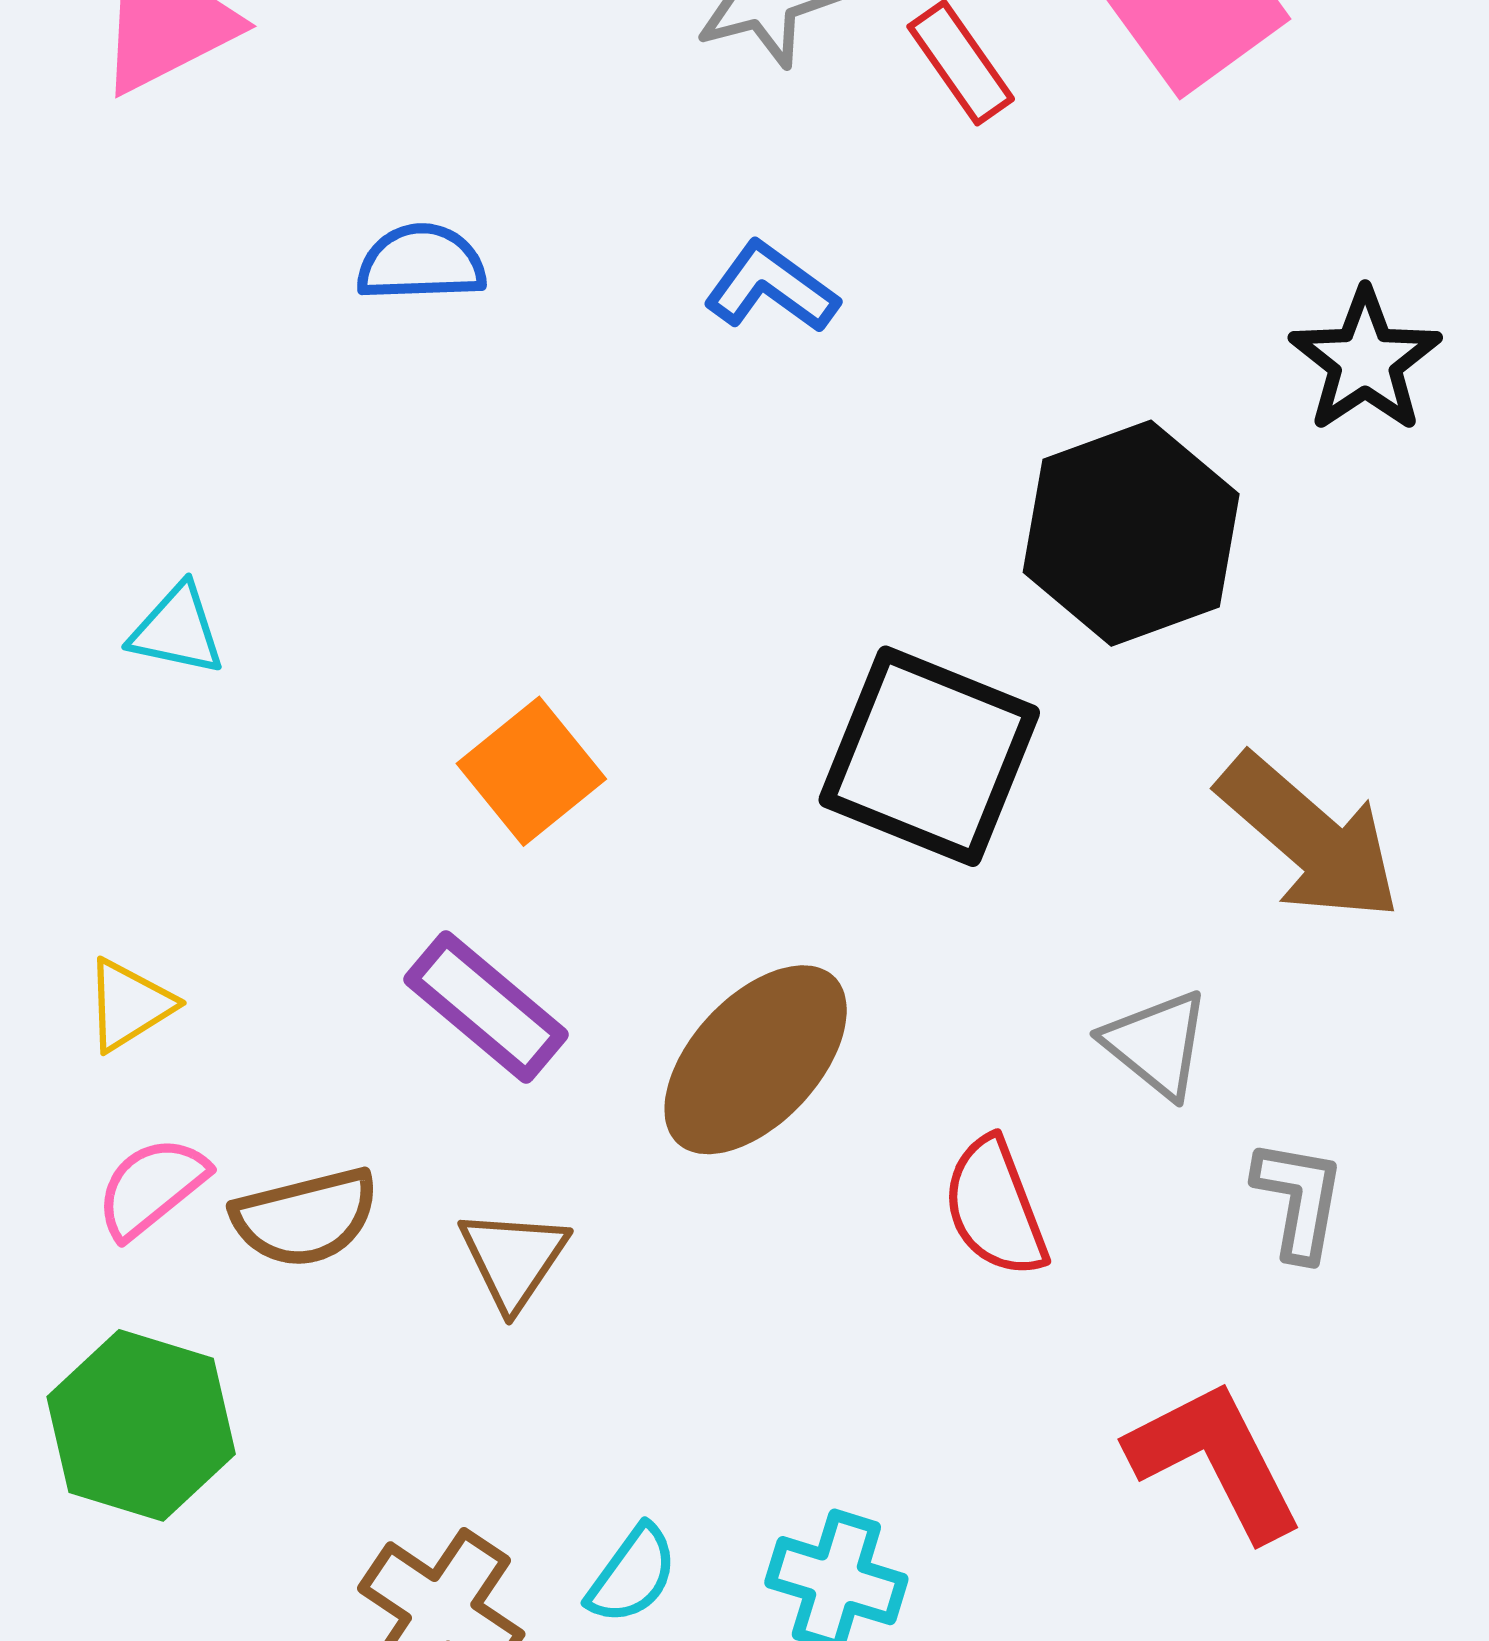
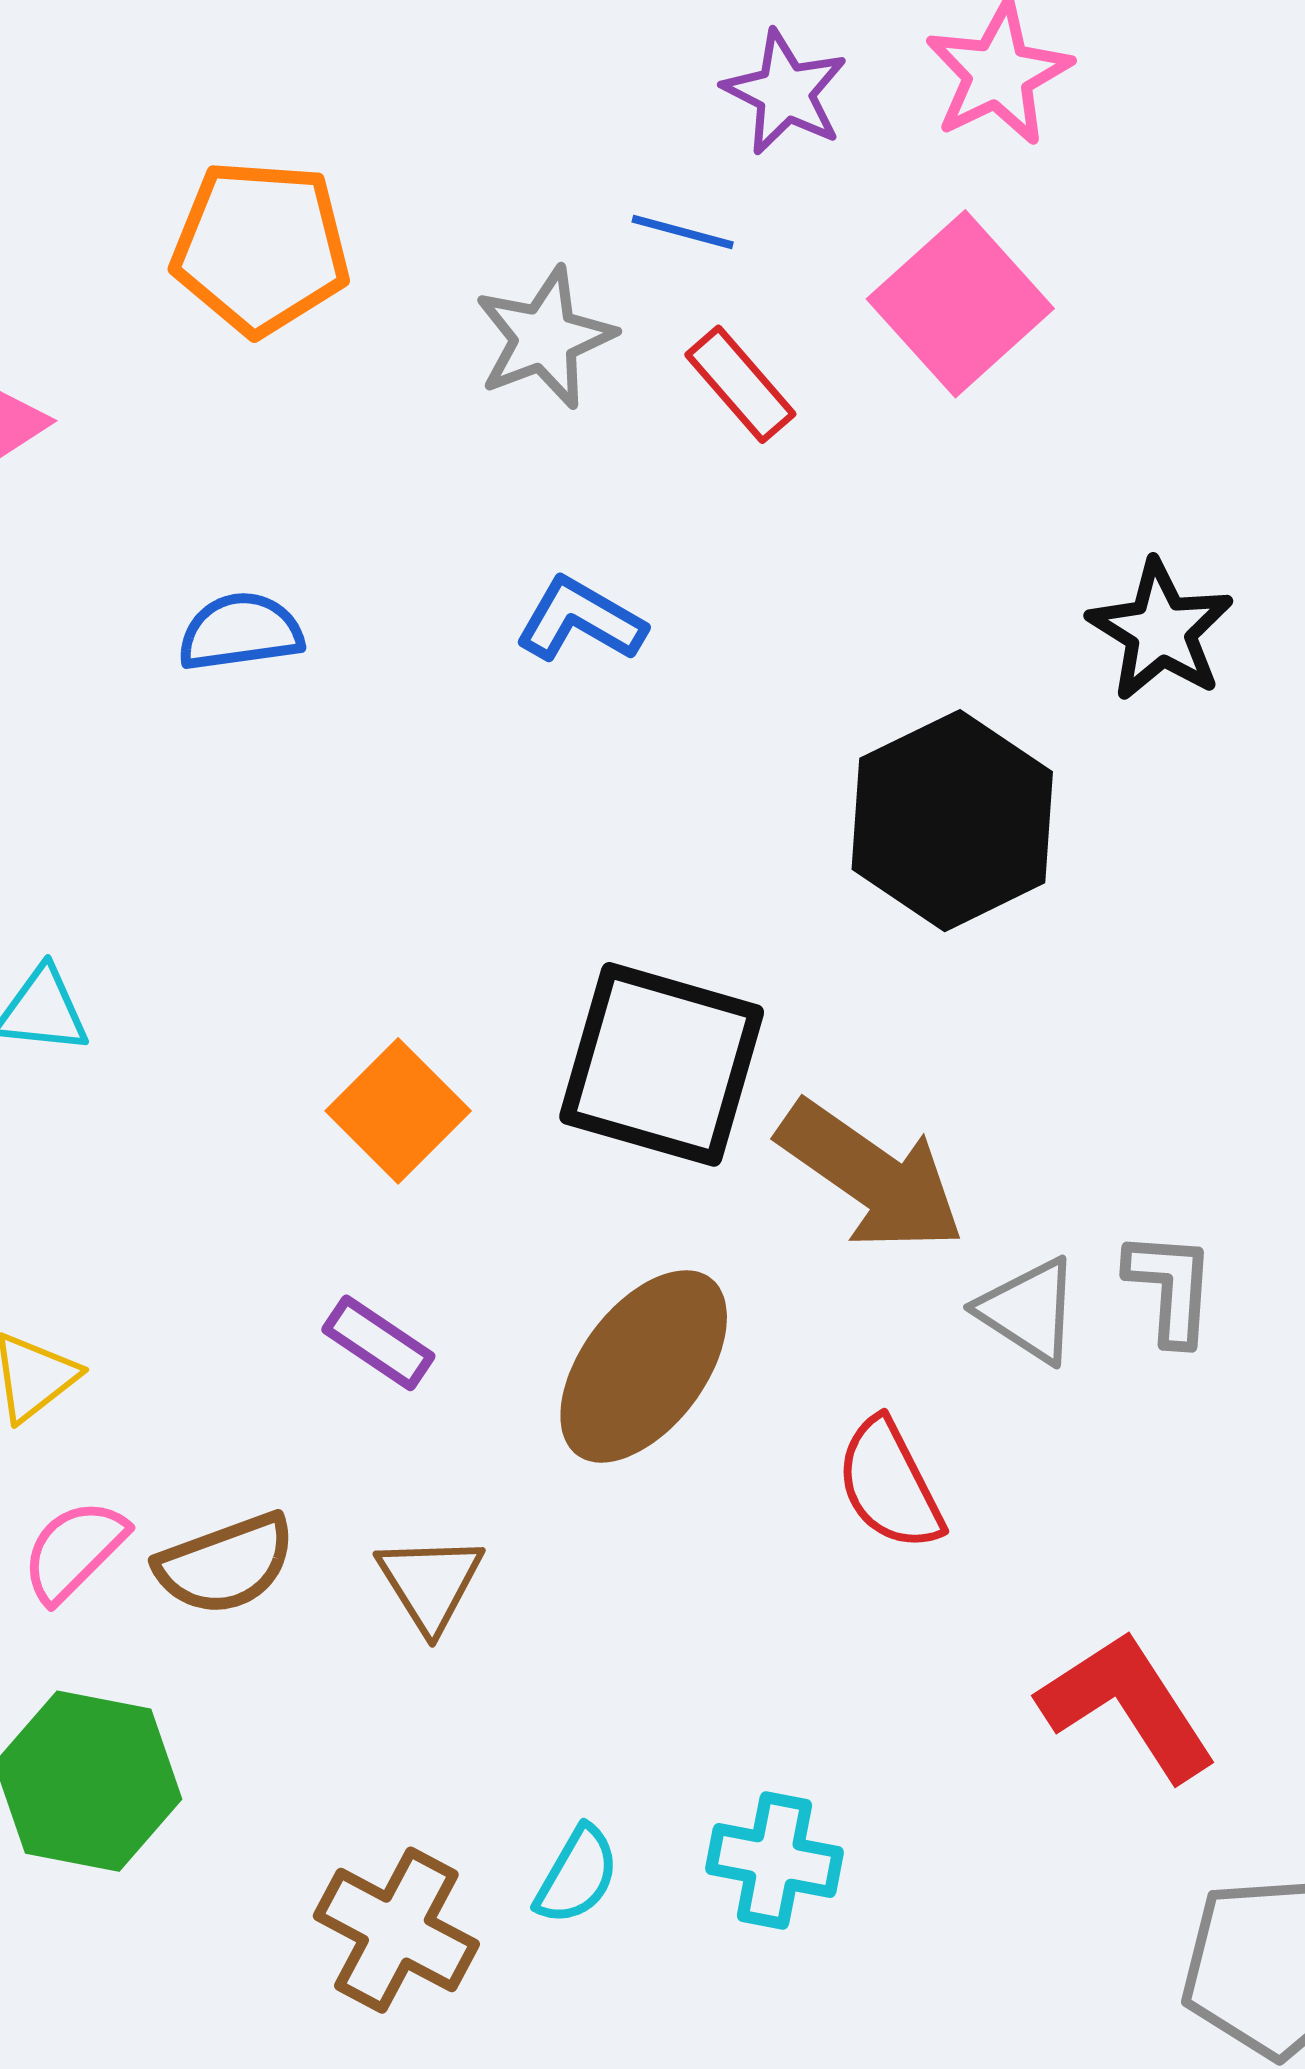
black square: (929, 756) -> (662, 1064), moved
brown arrow: (1309, 838) -> (871, 1176), moved
purple rectangle: (486, 1007) -> (378, 1343), size x0.7
gray L-shape: (1299, 1199) -> (1170, 1287), moved

